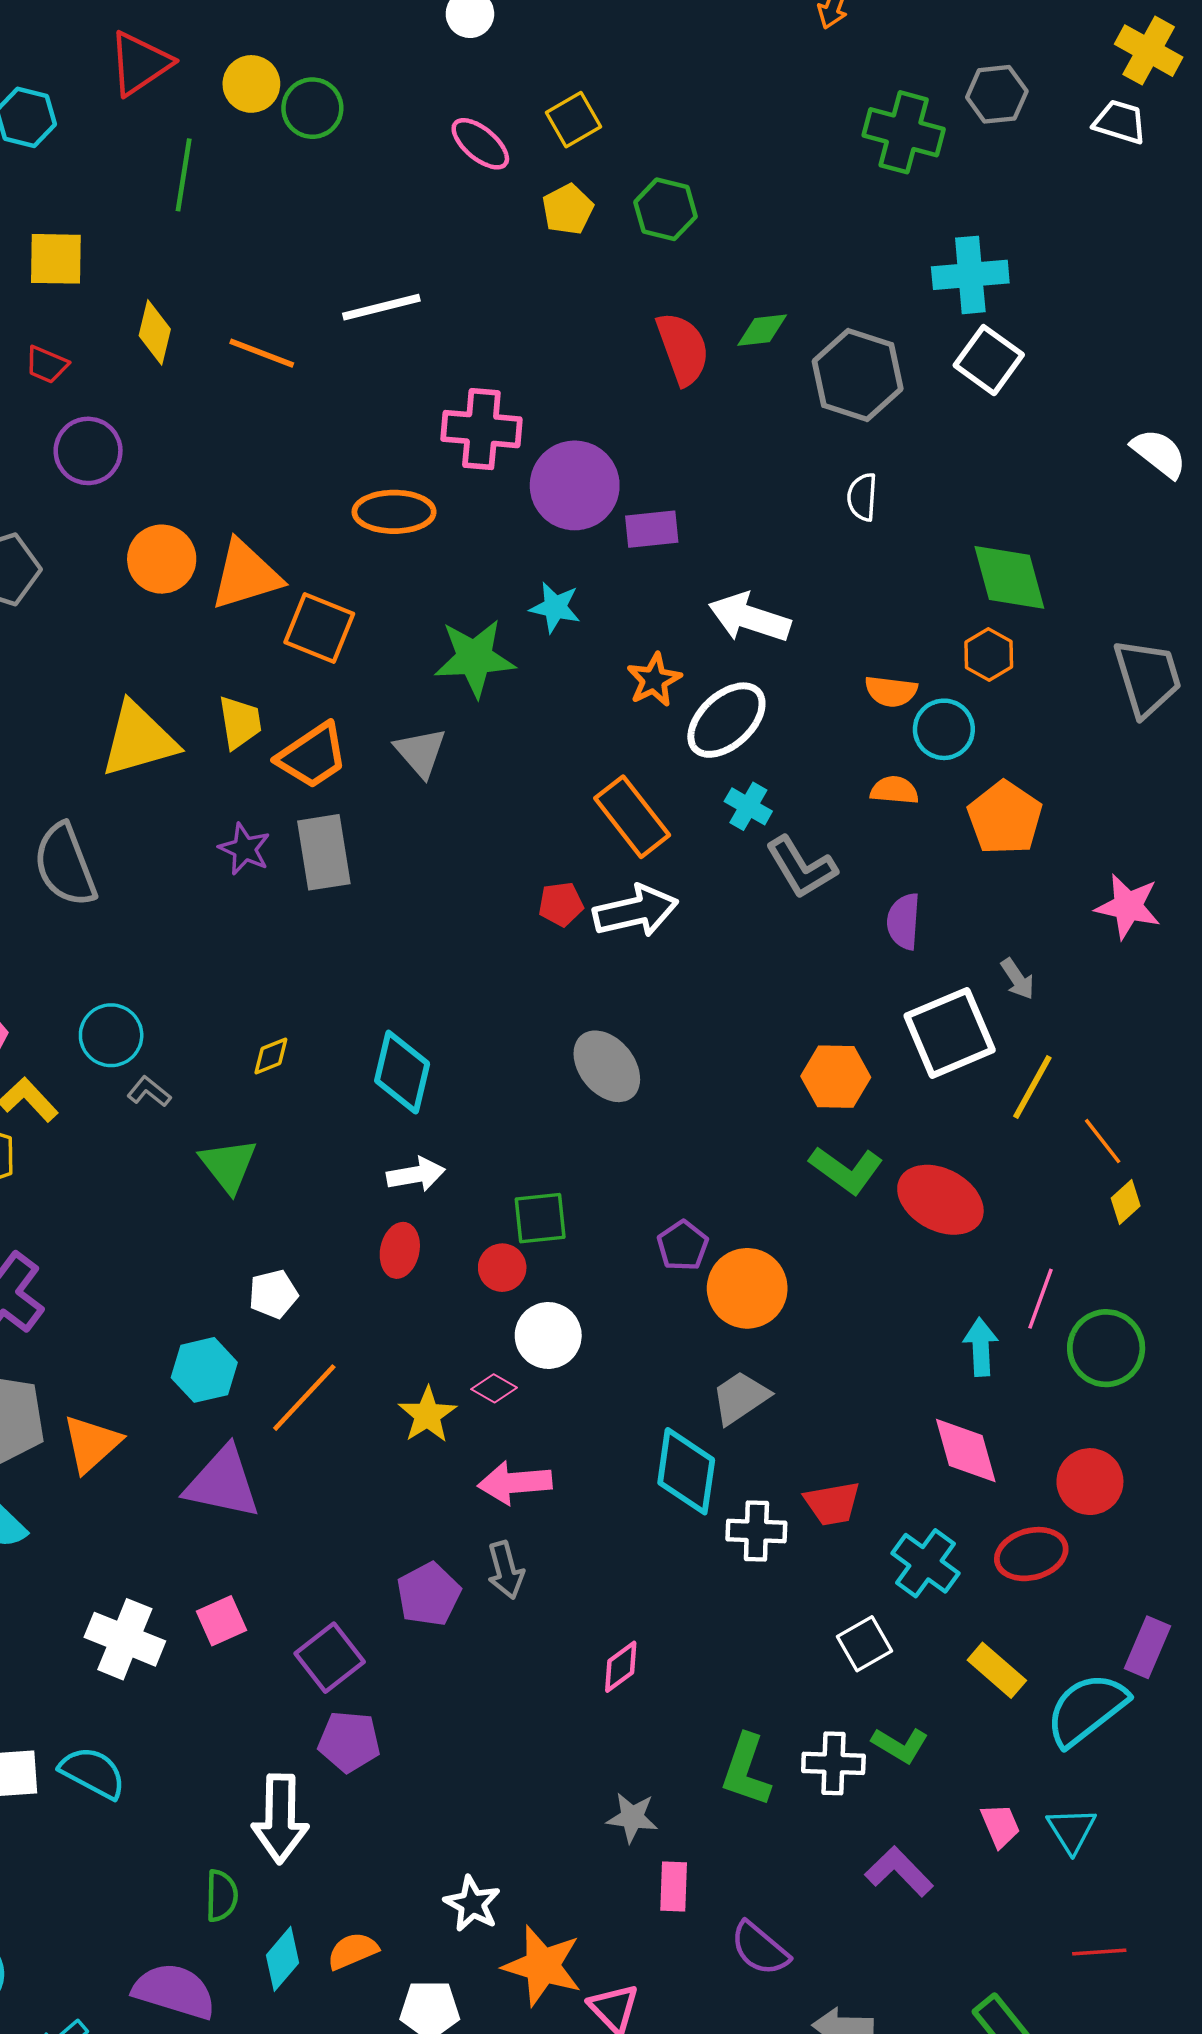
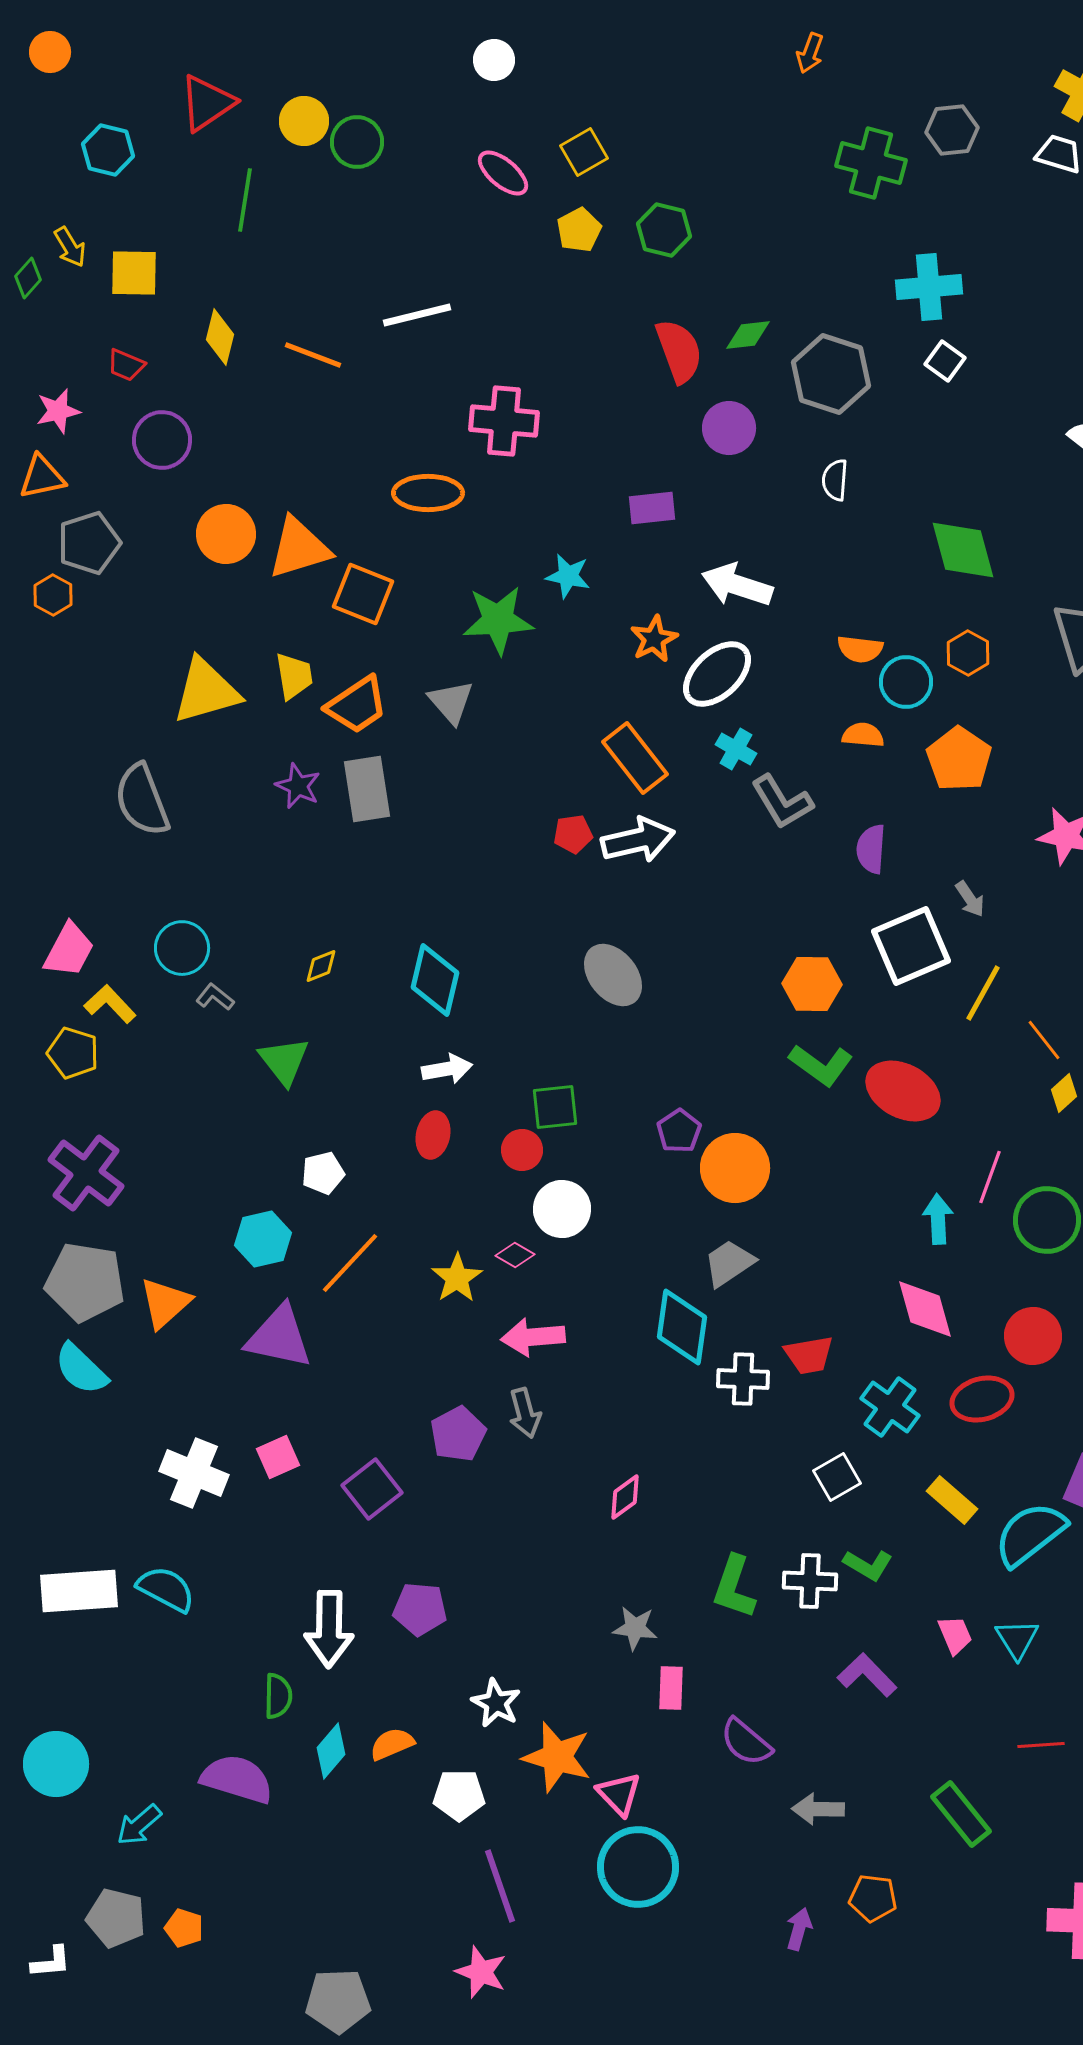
white square: (989, 360) -> (945, 361), size x0.7
purple circle: (575, 485) -> (729, 428), moved, size x0.7
orange hexagon: (989, 655) -> (968, 653), moved
purple pentagon: (349, 1742) -> (420, 1609), moved

